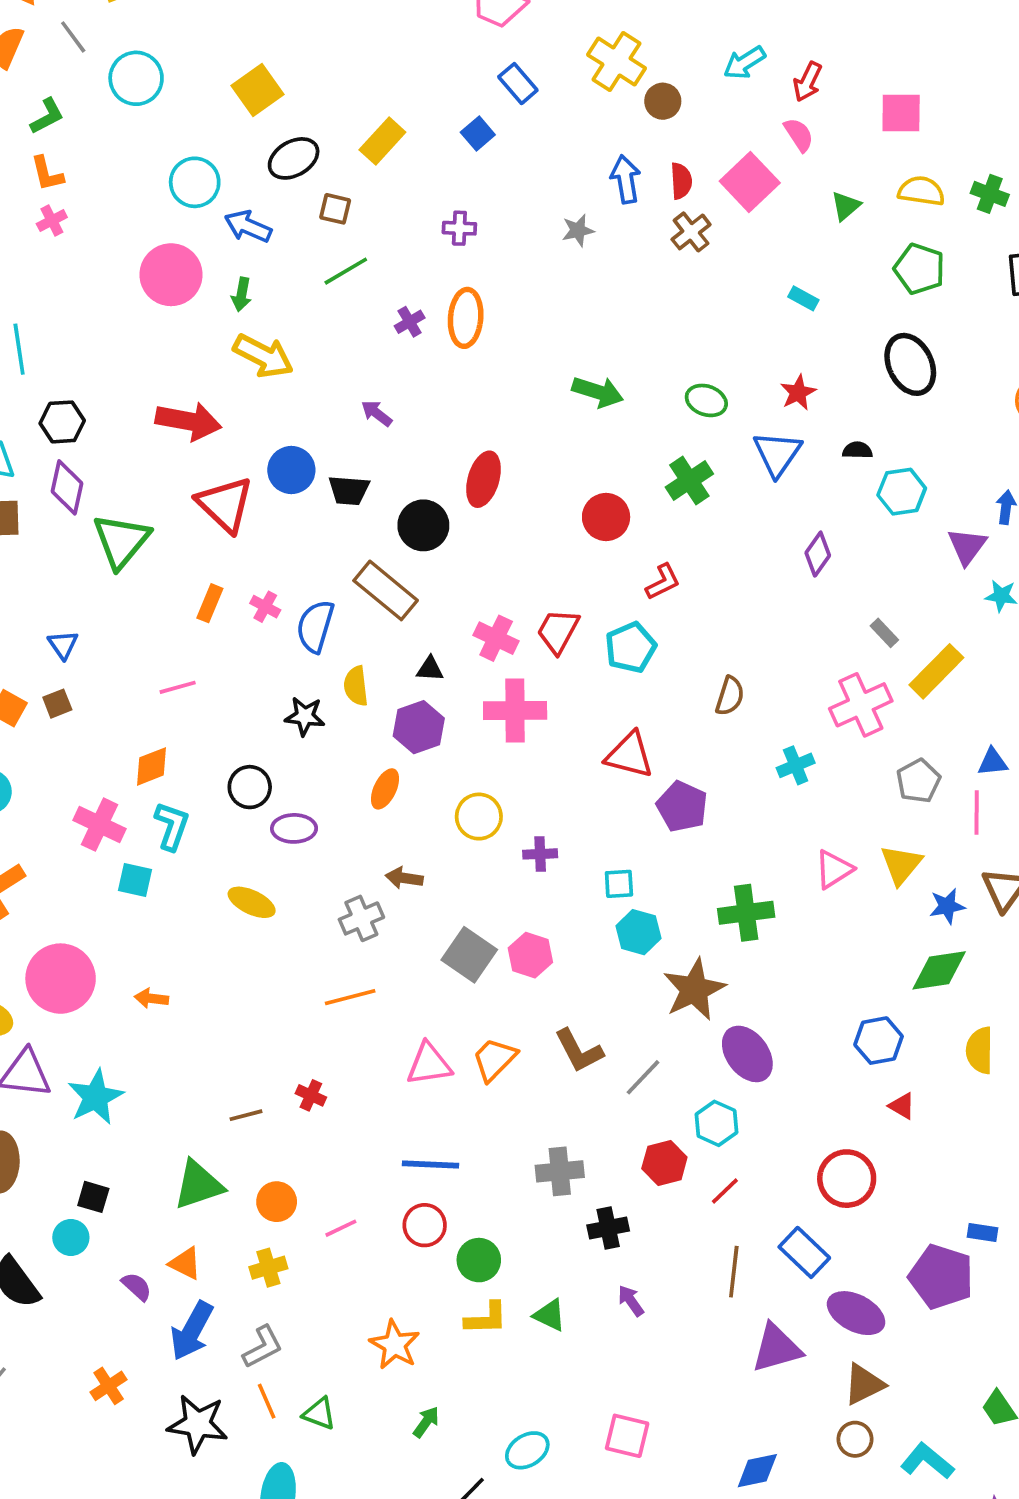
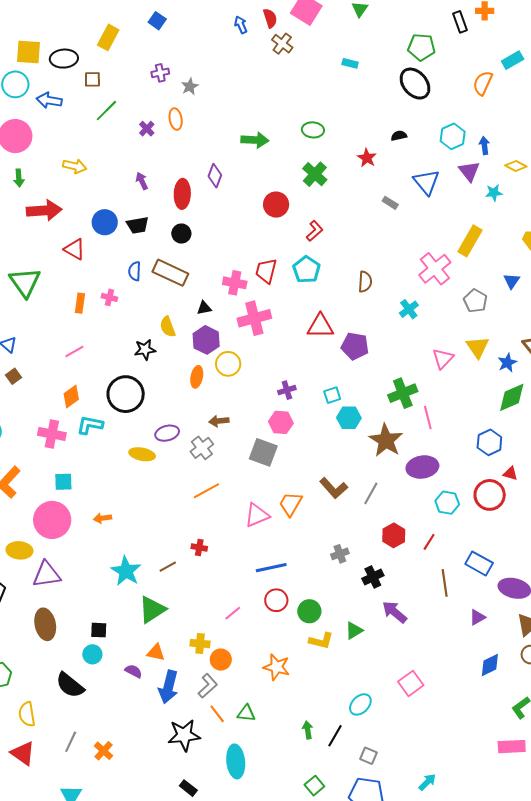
yellow square: (257, 90) -> (28, 52), moved, turned -36
black ellipse: (294, 158) -> (64, 59), turned 40
blue arrow: (626, 179) -> (241, 25), size x0.7
gray star: (578, 230) -> (190, 86), moved
green pentagon: (919, 269) -> (421, 47), moved
green arrow: (241, 294) -> (19, 178), moved
orange ellipse: (466, 318) -> (176, 119), size x0.7
yellow arrow: (263, 356) -> (75, 166), size x0.7
red star: (798, 393) -> (367, 158), moved
purple arrow: (377, 413) -> (142, 181), turned 42
blue triangle: (777, 454) -> (426, 182), moved
red ellipse: (483, 479) -> (182, 194), moved
cyan hexagon: (902, 492) -> (453, 136), moved
red triangle: (225, 504) -> (75, 249), size x0.7
black circle: (423, 525) -> (181, 234), size x0.7
purple diamond: (818, 554) -> (215, 176), moved
blue semicircle: (315, 626) -> (135, 271), moved, size x0.7
gray rectangle: (884, 633) -> (390, 203), moved
blue triangle: (993, 762) -> (512, 281), turned -36
black circle: (250, 787) -> (126, 394), size x1.6
pink line: (977, 812) -> (428, 418), moved
yellow circle: (479, 817) -> (228, 364), moved
cyan L-shape: (172, 826) -> (90, 425), turned -84
purple ellipse: (294, 828) -> (167, 433), moved
cyan square: (135, 880) -> (63, 482), moved
pink hexagon: (530, 955) -> (281, 422), moved
purple ellipse: (747, 1054) -> (422, 467), turned -48
cyan star: (96, 1097) -> (126, 571), moved
cyan hexagon: (717, 1123) -> (447, 503), moved
gray cross: (560, 1171) -> (340, 554), size x0.7
red circle: (847, 1179) -> (490, 495), moved
orange circle: (277, 1202) -> (221, 660), moved
yellow cross: (268, 1268) -> (200, 644), turned 36
purple arrow: (631, 1301) -> (395, 612), size x1.5
green triangle: (550, 1315) -> (354, 631), turned -42
yellow L-shape: (486, 1318) -> (321, 641), turned 30
purple triangle: (777, 1348) -> (477, 617), size x0.6
orange cross: (109, 1386) -> (103, 751), moved
green arrow: (426, 1422) -> (308, 730), moved, turned -30
pink square: (627, 1436) -> (411, 683), turned -35
blue diamond: (757, 1471) -> (490, 665), moved

